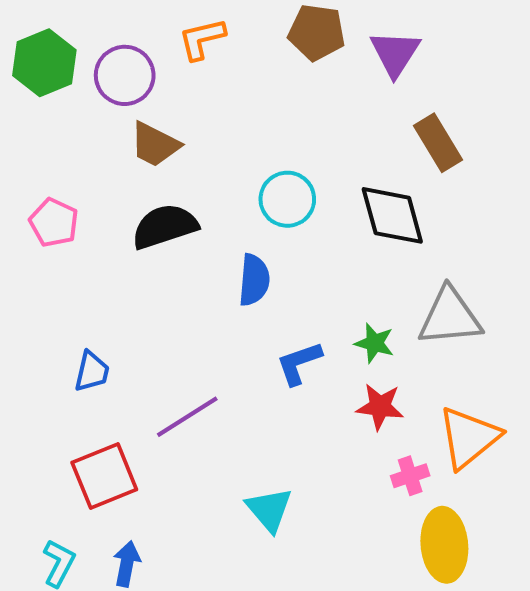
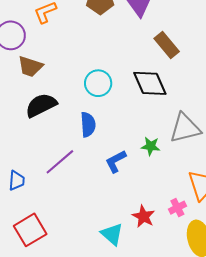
red star: (380, 407) -> (143, 216), moved, turned 30
purple line: (187, 417) -> (60, 162), moved

